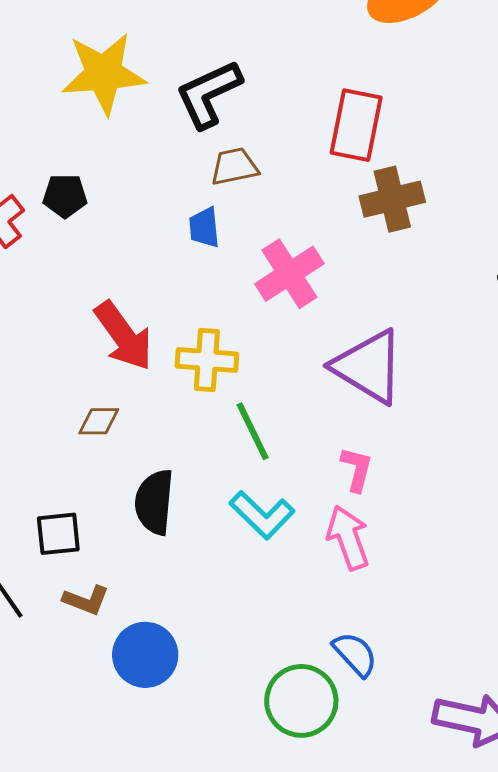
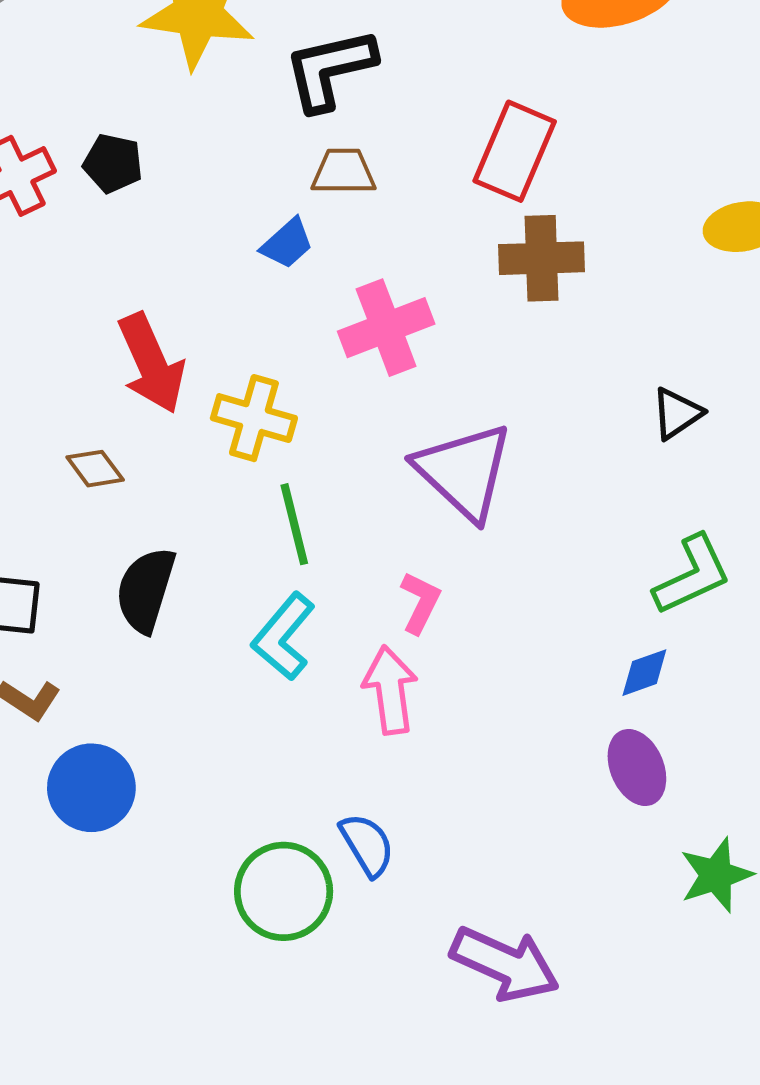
blue trapezoid: (204, 228) -> (287, 243), turned -138
brown diamond: (99, 421) -> (95, 469), turned 42
cyan L-shape: (262, 515) -> (283, 636), turned 74

